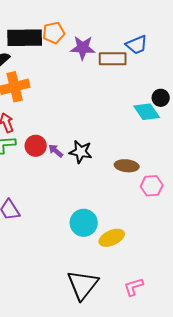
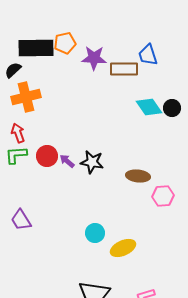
blue trapezoid: (137, 45) -> (148, 55), turned 95
cyan diamond: (147, 112) -> (149, 107), moved
cyan circle: (84, 223) -> (95, 233), size x0.7

